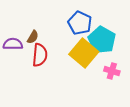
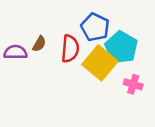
red semicircle: (40, 55) -> (70, 49), moved

